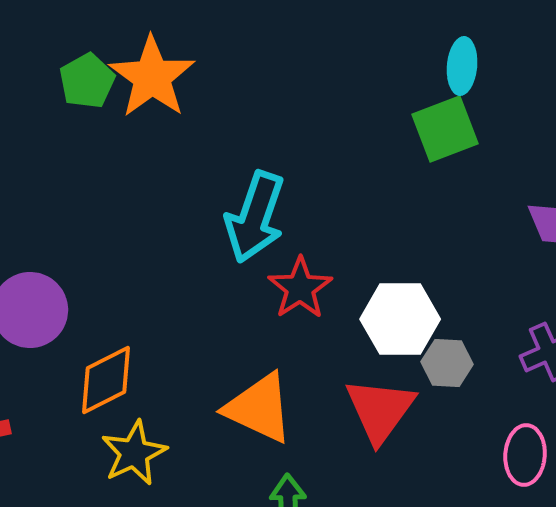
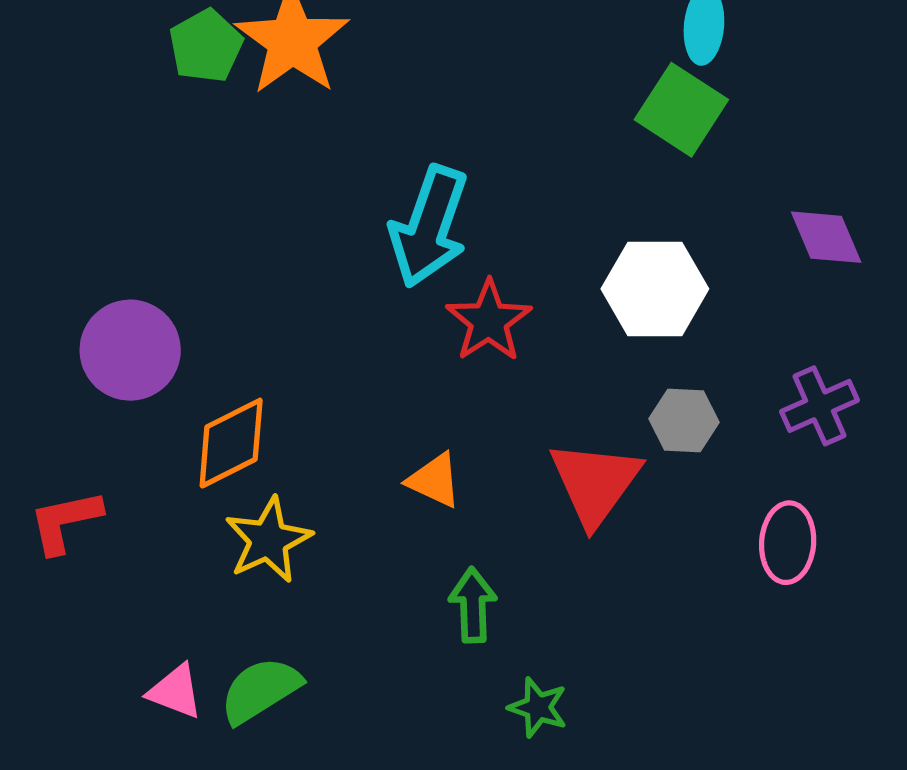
green square: (445, 129) -> (681, 110), turned -36
white hexagon: (400, 319) -> (655, 289), moved
orange triangle: (259, 408) -> (434, 480), size x0.6

